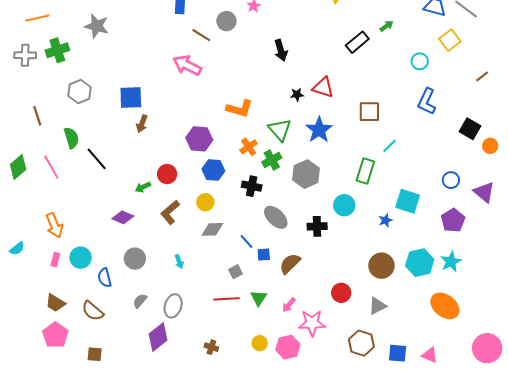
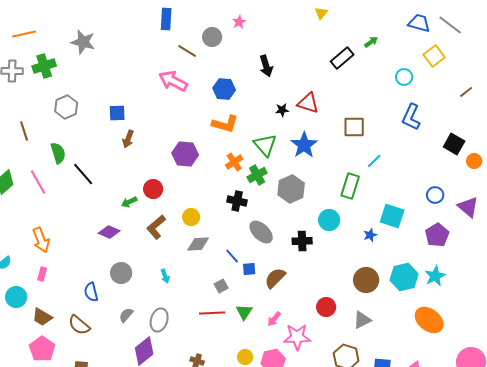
blue square: (131, 98) -> (117, 113), size x0.7
blue hexagon: (213, 170) -> (224, 89), moved
cyan circle: (81, 258) -> (16, 297), moved

